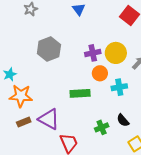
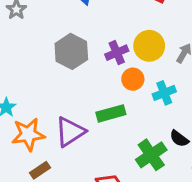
gray hexagon: (49, 49) -> (71, 51), moved
purple triangle: (49, 119) -> (70, 132), moved, turned -50
green cross: (102, 127) -> (151, 155), size x1.5

